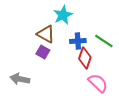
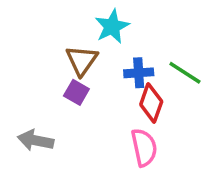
brown triangle: (46, 34) -> (82, 60), turned 36
pink semicircle: (98, 83) -> (144, 147), moved, turned 35

